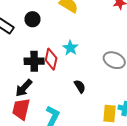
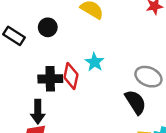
black semicircle: (80, 86) -> (136, 102), moved, size x1.5
black arrow: (24, 88) -> (38, 112), turned -42

